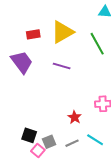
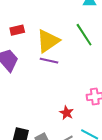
yellow triangle: (62, 32) -> (48, 41), moved

